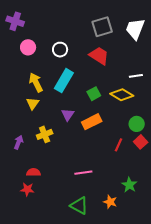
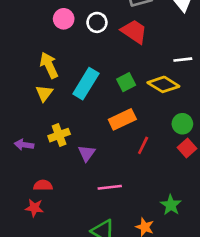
pink circle: (28, 47) -> (64, 19), moved
white circle: (60, 50) -> (97, 22), moved
cyan rectangle: (64, 81) -> (86, 84), moved
purple triangle: (68, 115) -> (87, 153), moved
purple arrow: (19, 142) -> (24, 145), turned -104
red line: (119, 145) -> (143, 145), moved

